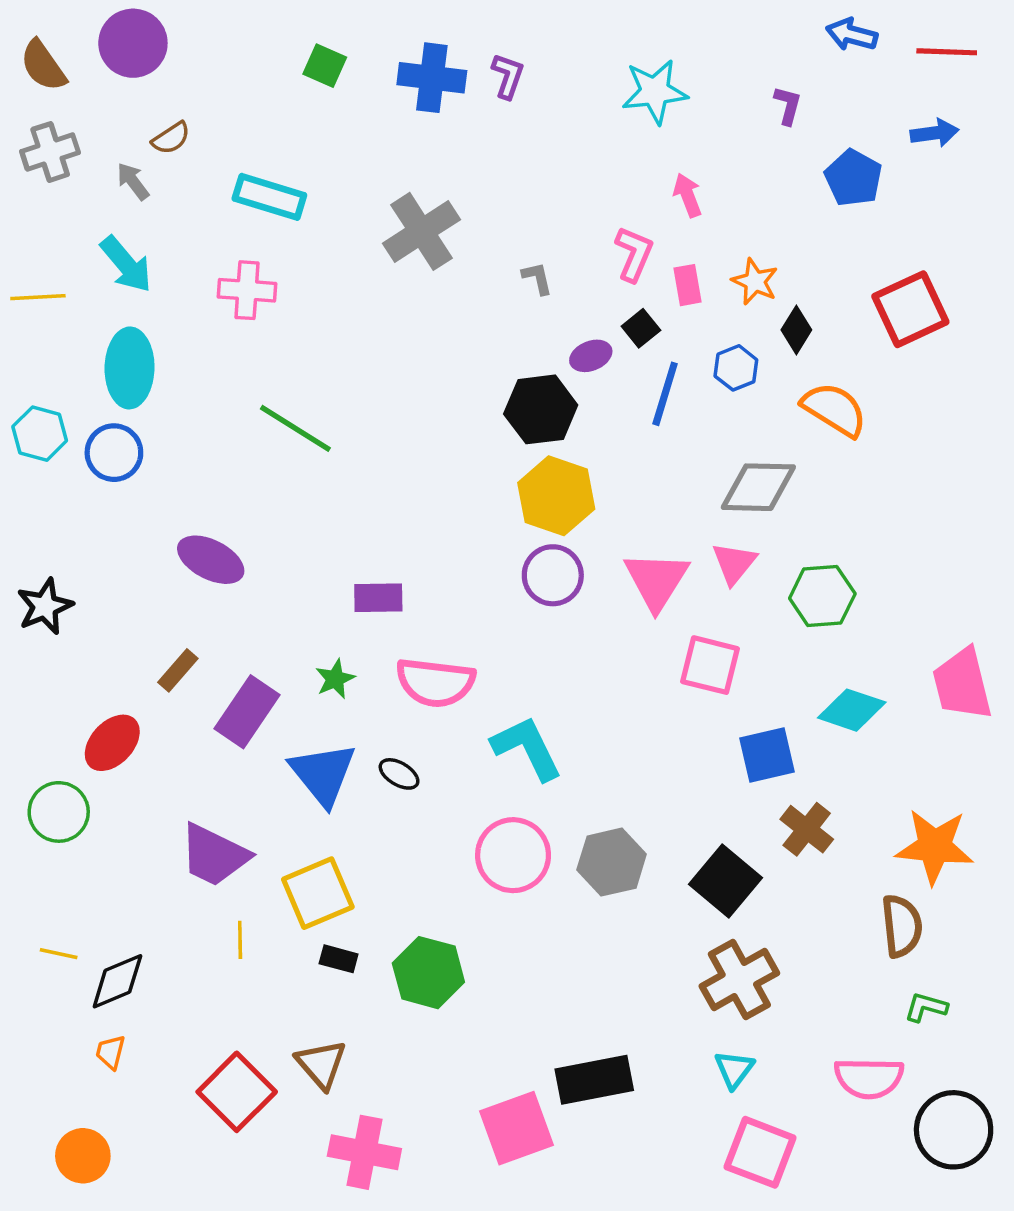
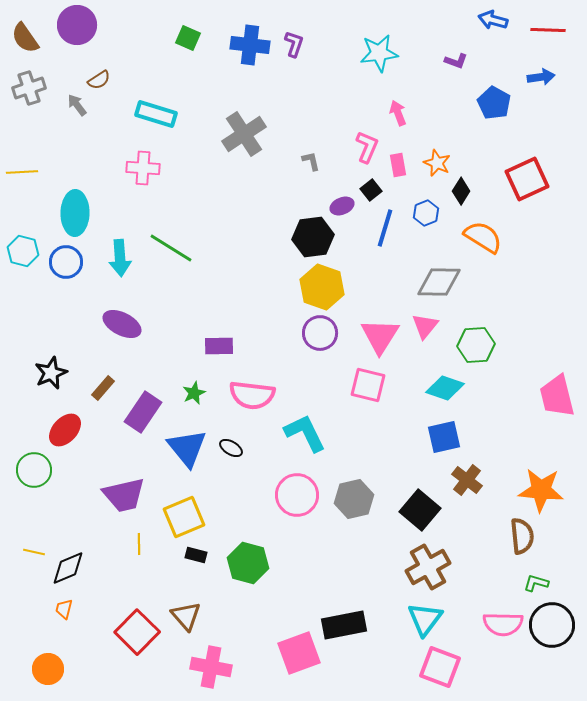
purple L-shape: (788, 105) -> (456, 61), turned 95
cyan arrow: (126, 264) -> (120, 258), moved, turned 36
black star: (45, 606) -> (51, 373), moved
pink square: (710, 665) -> (368, 385), moved
cyan diamond: (852, 710) -> (445, 388), moved
purple trapezoid: (214, 855) -> (124, 495), turned -39
cyan triangle: (734, 1069) -> (425, 619), size x1.5
black circle: (954, 1130) -> (552, 625), moved

